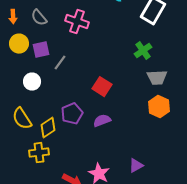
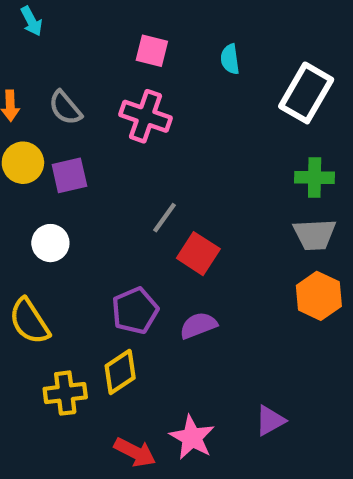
green cross: (143, 51) -> (315, 177), moved, turned 36
gray line: (60, 63) -> (165, 218), moved
yellow diamond: (48, 128) -> (120, 372), moved

